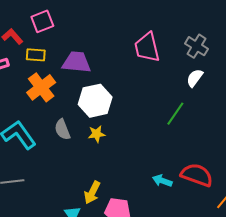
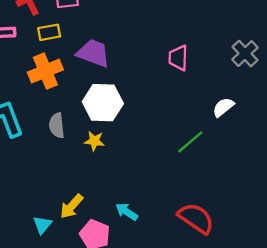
gray cross: (197, 46) -> (245, 54), moved
pink trapezoid: (147, 47) -> (178, 58), size x0.7
yellow rectangle: (36, 55) -> (49, 32), turned -30
cyan arrow: (162, 181) -> (127, 212), moved

